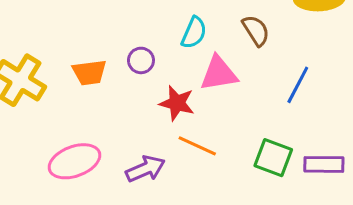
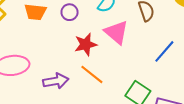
pink triangle: (219, 74) -> (116, 32), turned 36
red star: (177, 103) -> (86, 44), turned 30

